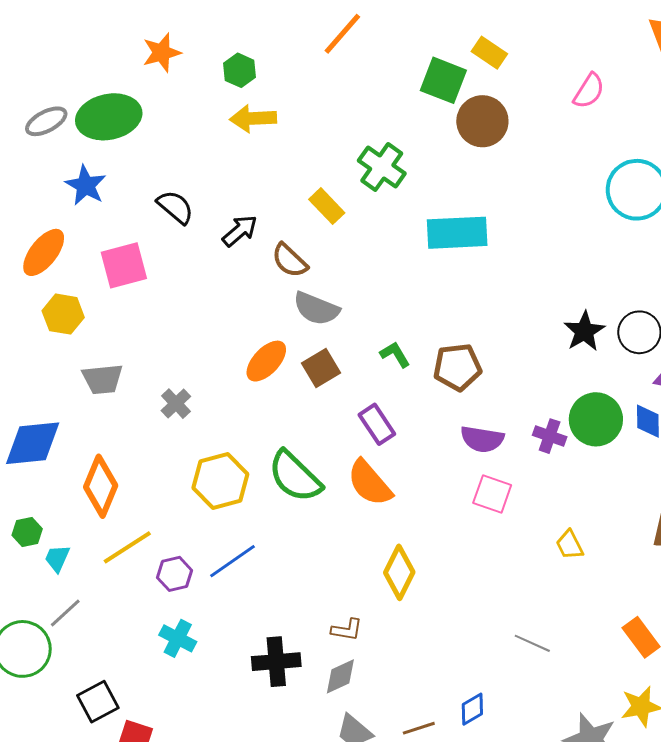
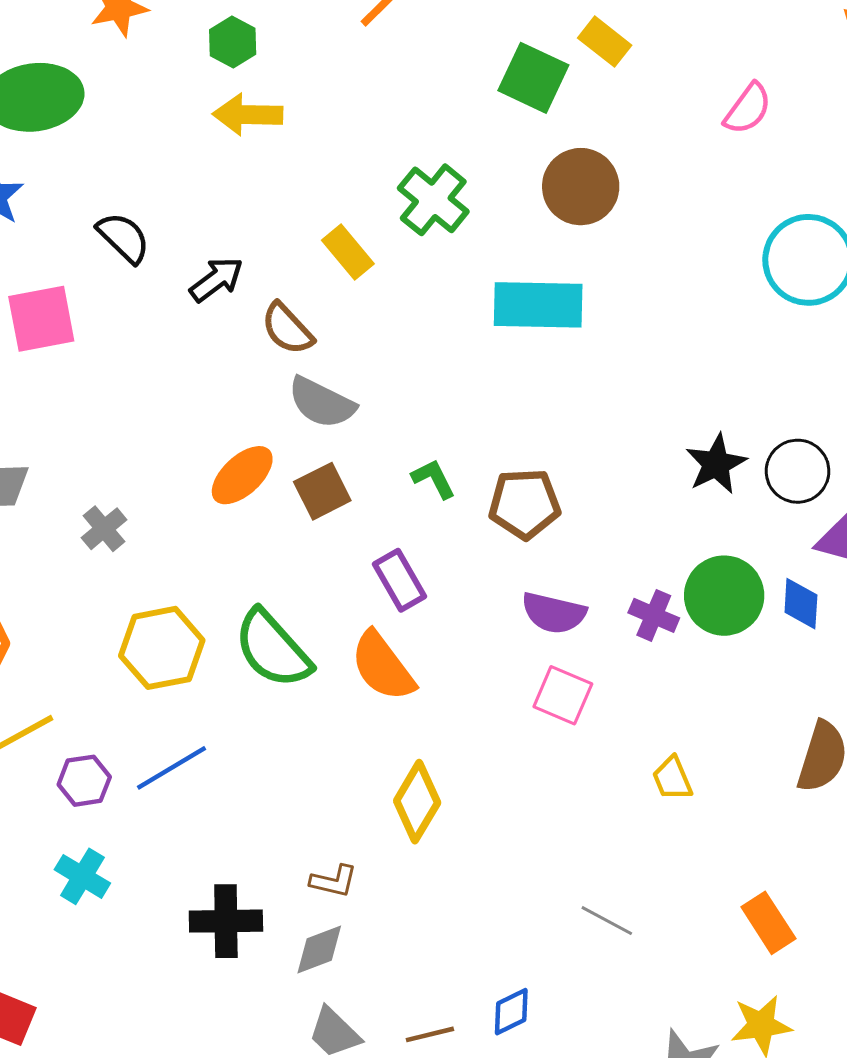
brown circle: (482, 121) -> (581, 187), moved

